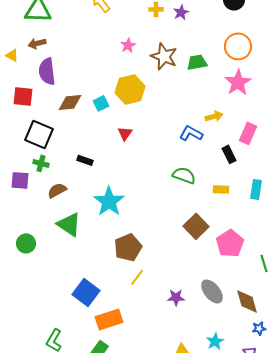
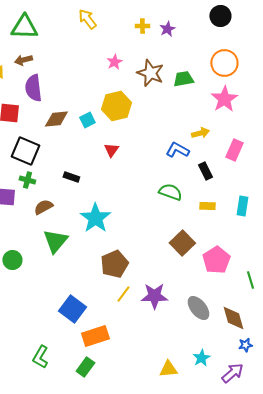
black rectangle: (229, 154) -> (205, 171), moved
green triangle: (69, 224) -> (55, 241), turned 36
purple star: (176, 297) -> (154, 296), moved, size x1.5

